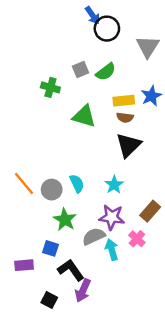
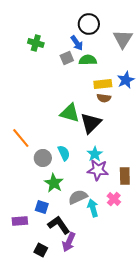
blue arrow: (92, 15) -> (77, 43), moved
green semicircle: (106, 72) -> (88, 60), turned -144
green cross: (50, 87) -> (36, 43), moved
green triangle: (84, 116) -> (70, 113), moved
black triangle: (129, 145) -> (91, 123), moved
orange line: (24, 184) -> (21, 138), moved
brown rectangle: (150, 211) -> (125, 176), turned -42
purple star: (112, 217) -> (98, 170), moved

